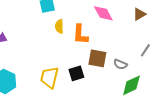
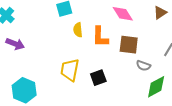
brown square: (97, 58) -> (129, 45), moved
yellow trapezoid: (49, 77) -> (70, 70), moved

